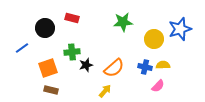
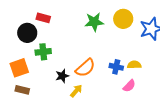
black circle: (45, 28) -> (27, 33), moved
yellow circle: (154, 39) -> (123, 19), moved
black star: (86, 65) -> (62, 76), moved

